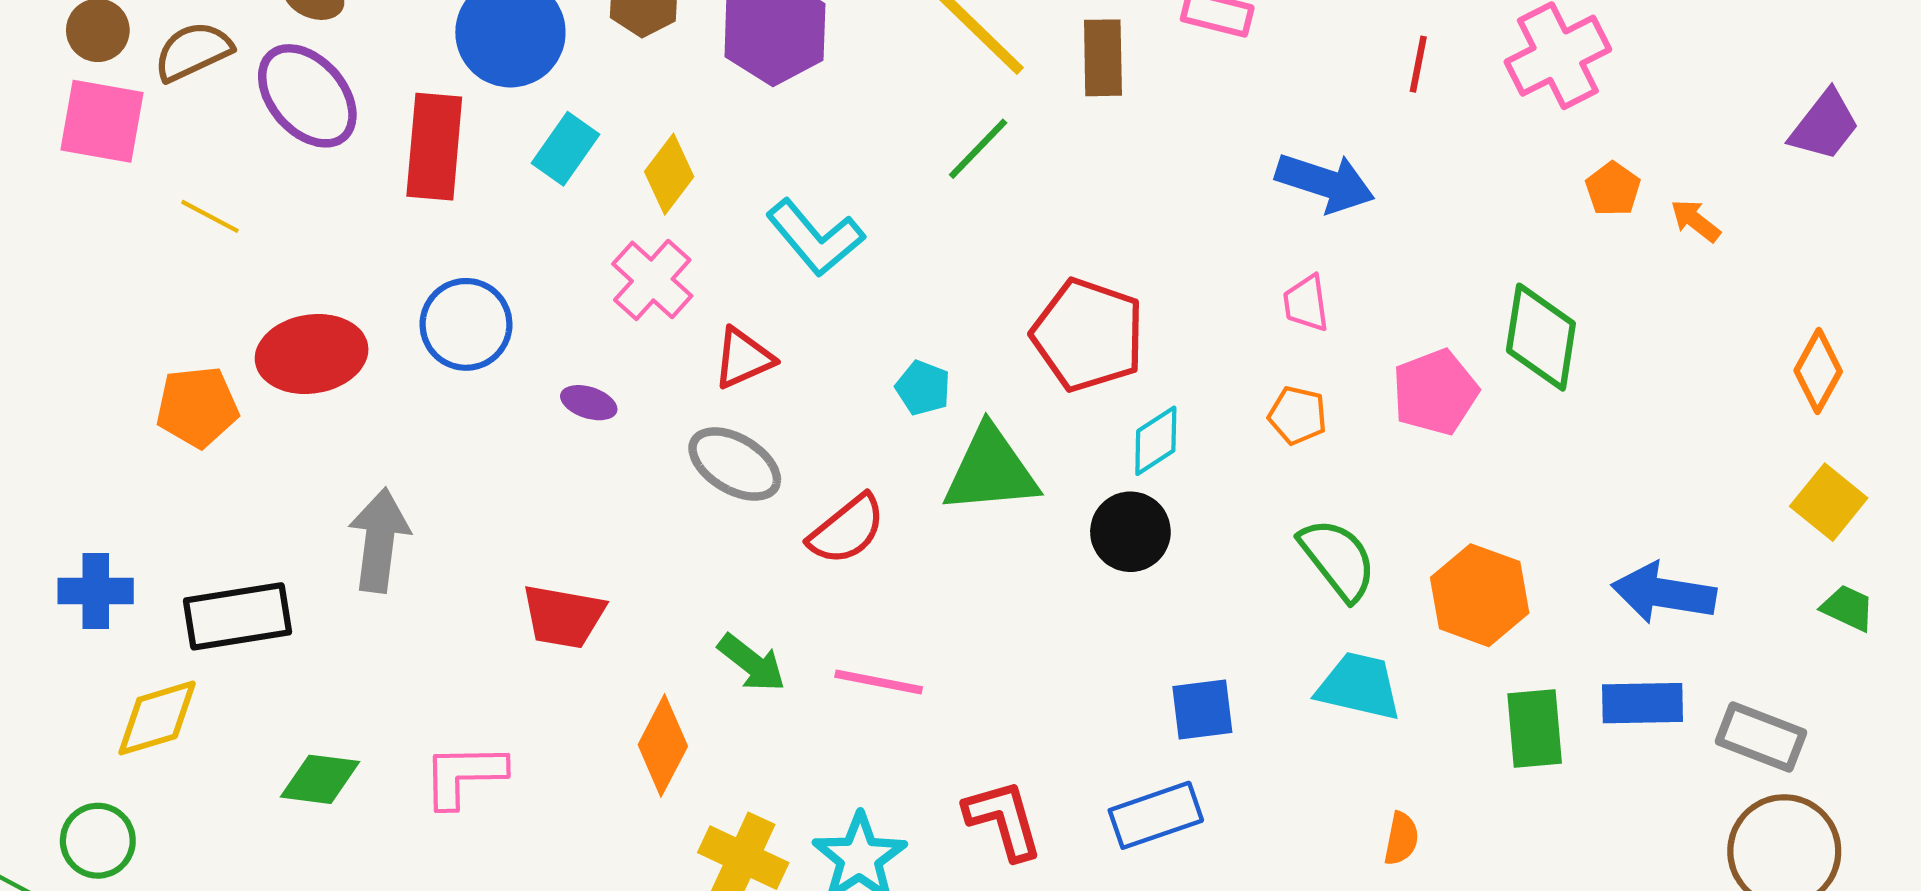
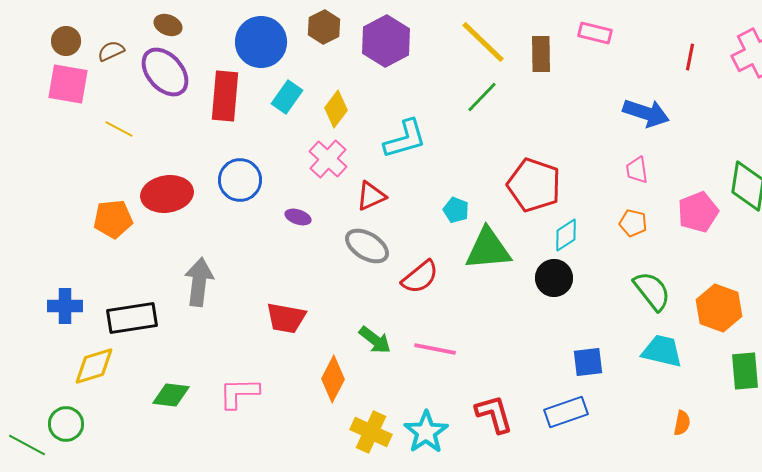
brown semicircle: (193, 51) -> (111, 51), size x0.7
cyan L-shape: (815, 238) -> (405, 139), turned -66

